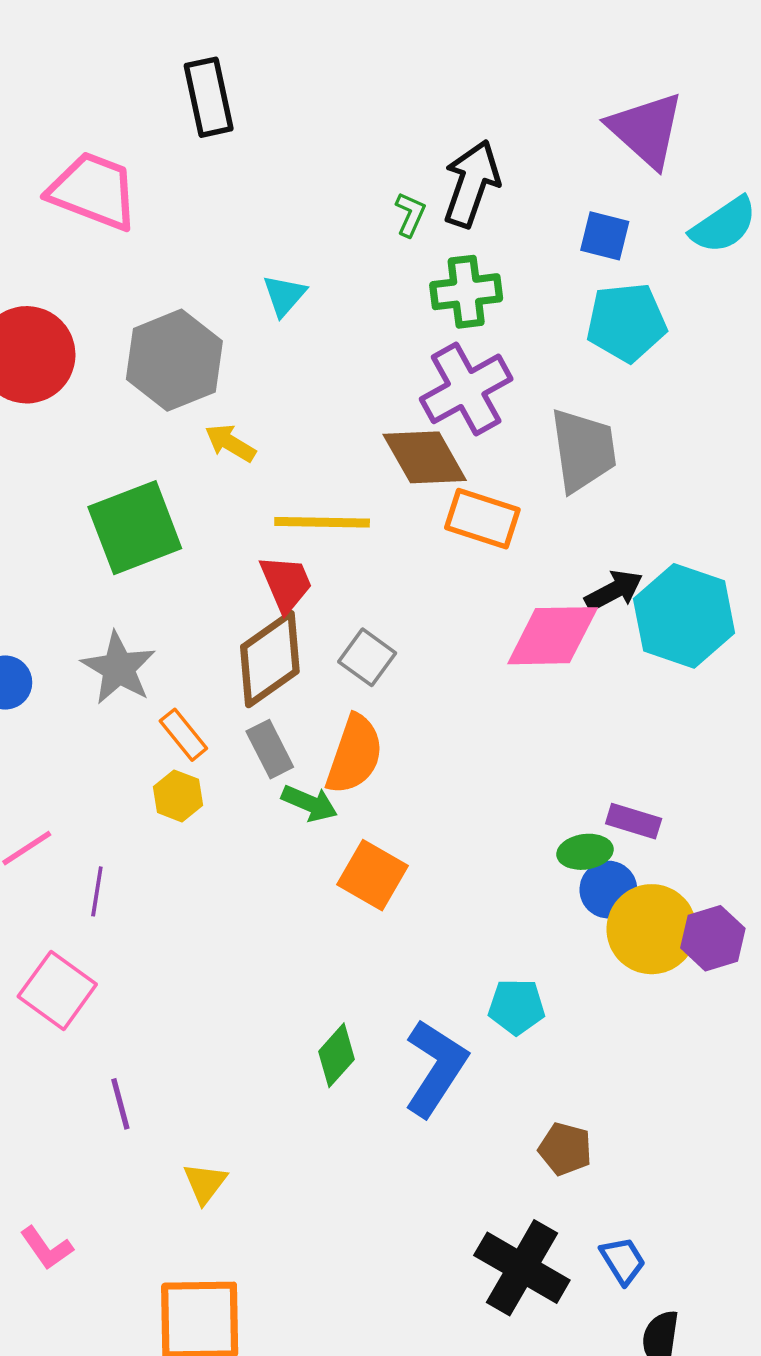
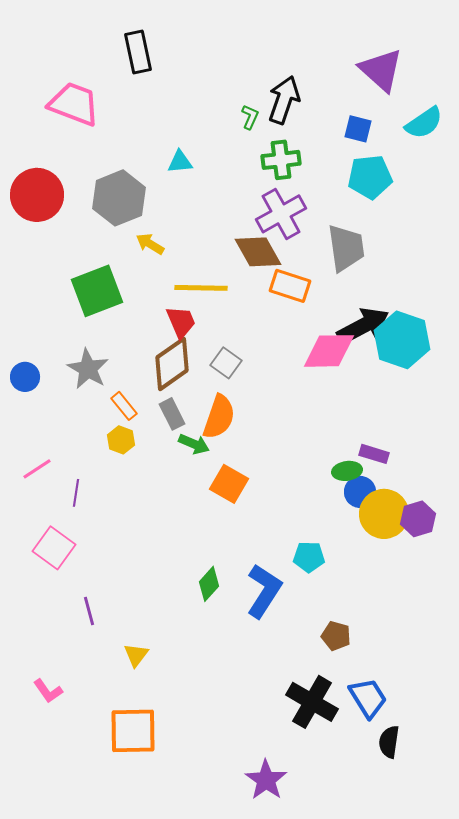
cyan triangle: (284, 295) -> (180, 162), turned 44
black arrow: (614, 591) -> (363, 326), size x1.6
blue trapezoid: (623, 1261) -> (368, 698), size x1.5

